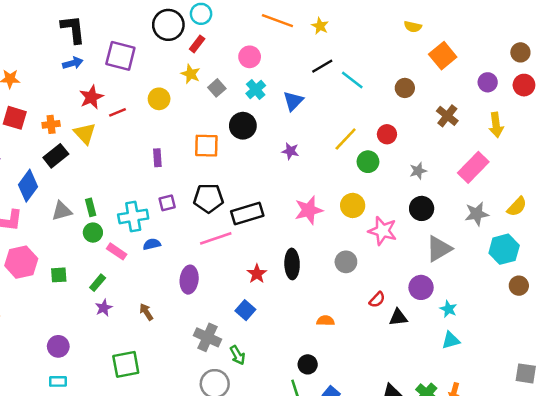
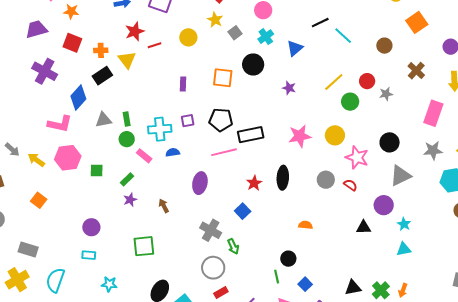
pink rectangle: (473, 167) -> (433, 113), turned -30
gray star: (418, 171) -> (386, 94), moved
red semicircle: (377, 300) -> (350, 185), moved, turned -104

